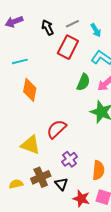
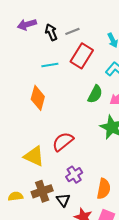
gray line: (72, 24) -> (72, 31), moved
black arrow: (48, 27) -> (51, 32), moved
cyan line: (20, 61) -> (50, 65), moved

